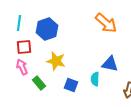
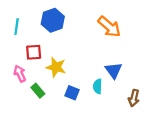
blue hexagon: (47, 29) -> (53, 20), moved
red square: (24, 47) -> (34, 52), moved
blue triangle: (110, 64) -> (114, 70), turned 42

